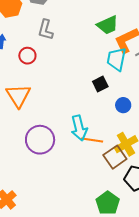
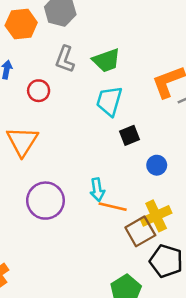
green trapezoid: (108, 25) -> (106, 60), moved
cyan trapezoid: (116, 59) -> (109, 101), moved
cyan arrow: (79, 128) -> (97, 190), size x0.7

